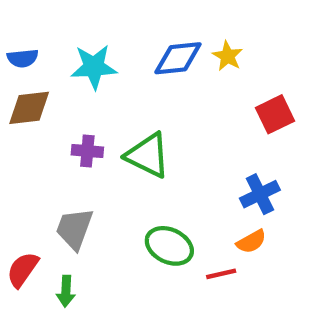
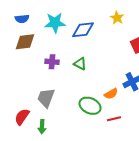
blue diamond: (178, 58) -> (83, 30), moved
green triangle: (148, 155) -> (80, 64), size x0.6
orange semicircle: (251, 242) -> (111, 94), moved

